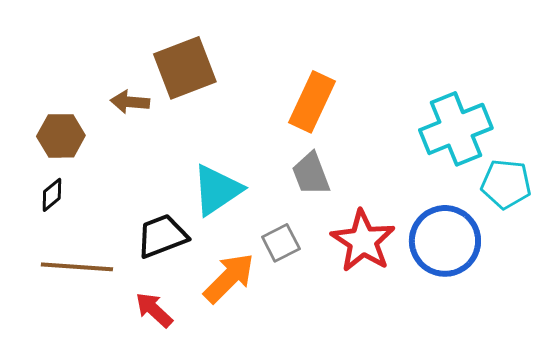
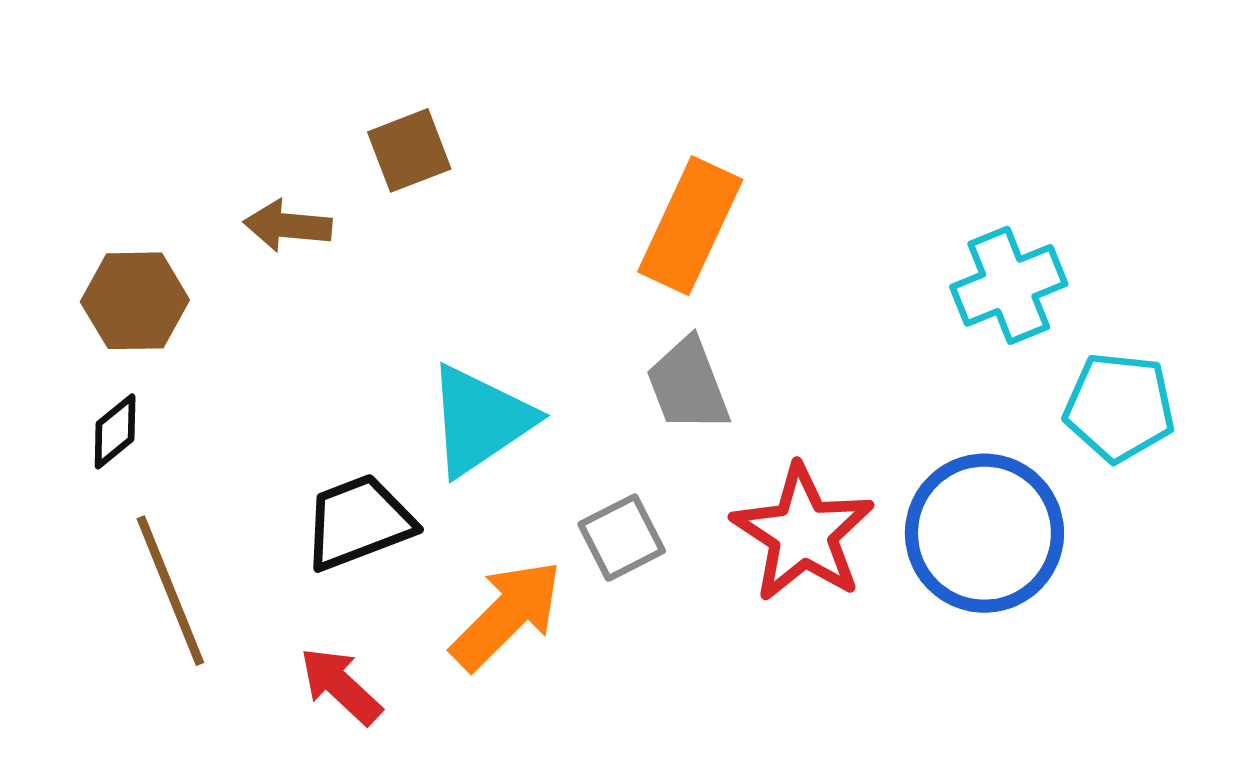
brown square: (185, 68) -> (409, 150), size x0.6
cyan cross: (456, 129) -> (1009, 285), size x0.7
brown line: (77, 267) -> (170, 591), turned 64

